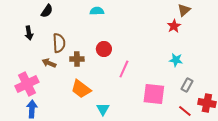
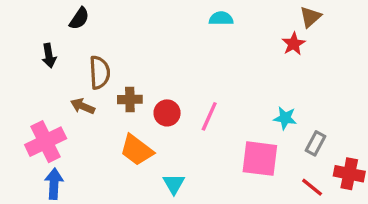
cyan semicircle: (97, 11) -> (221, 18), moved
red circle: (104, 49) -> (167, 113), moved
cyan star: (176, 60) -> (285, 118), moved

